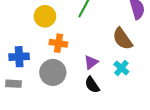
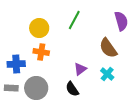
orange cross: (58, 43) -> (41, 52), moved
gray circle: (53, 72) -> (36, 88), moved
black semicircle: (92, 85) -> (72, 89), moved

